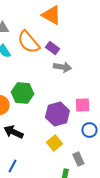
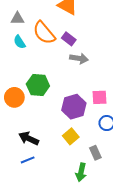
black arrow: (13, 132) -> (29, 138), moved
blue line: (12, 166) -> (28, 160), turned 40

